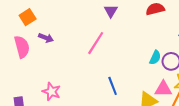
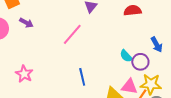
cyan semicircle: (155, 58) -> (126, 56), turned 104

